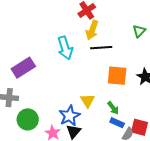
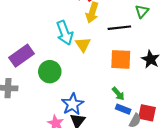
black line: (101, 48) -> (119, 28), moved
yellow triangle: (88, 101) -> (83, 45), moved
green circle: (28, 119) -> (50, 72), moved

